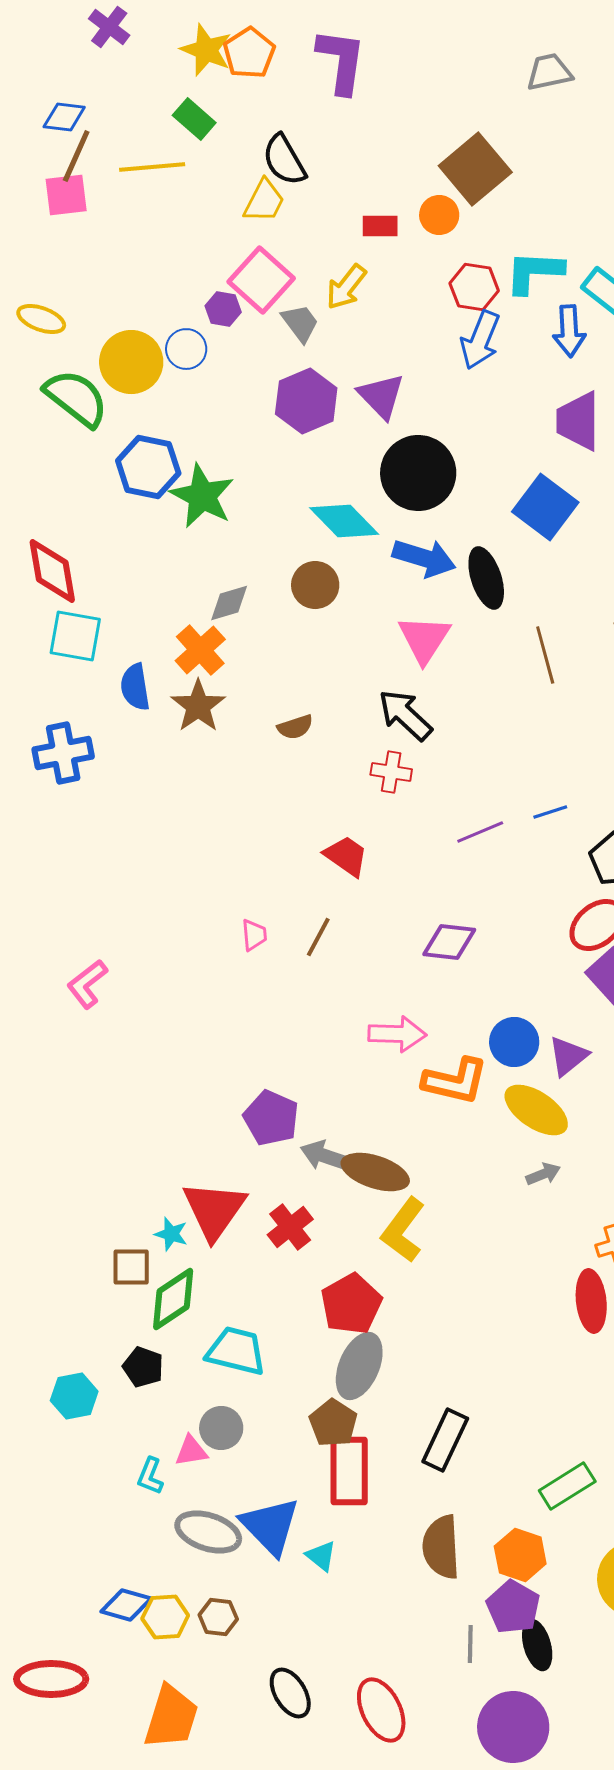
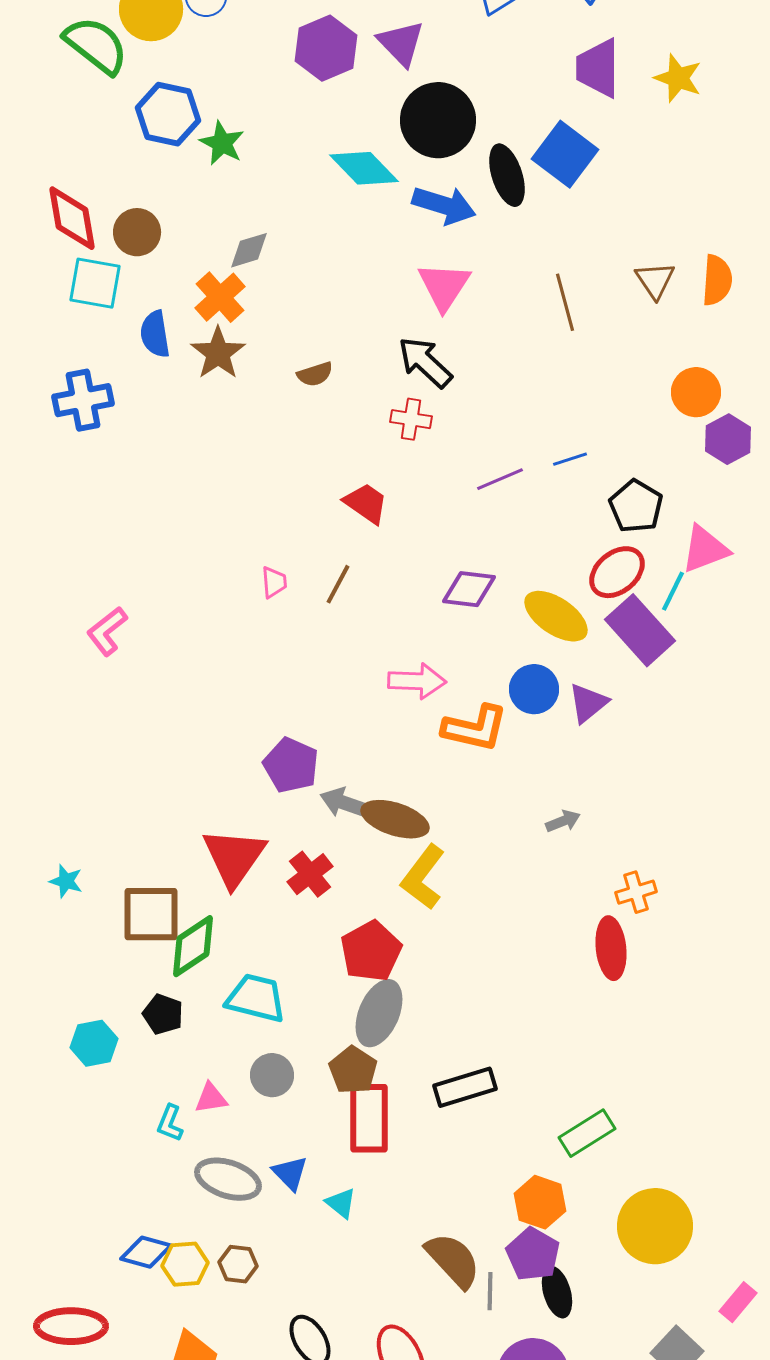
green star: (202, 496) -> (222, 143), size x0.7
black ellipse: (486, 578) -> (507, 175), moved
brown circle: (315, 585) -> (137, 232), moved
yellow ellipse: (536, 1110) -> (556, 616), moved
cyan star: (171, 1234) -> (66, 881), moved
brown square: (131, 1267) -> (151, 914), size x1.5
gray circle: (221, 1428) -> (272, 1075), moved
black rectangle: (445, 1440) -> (465, 1087), turned 48
blue triangle: (270, 1526) -> (290, 1173), size x0.6
brown semicircle: (441, 1547) -> (453, 1260), moved, turned 140

